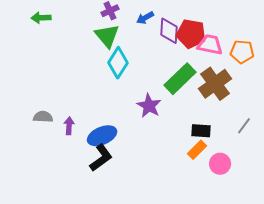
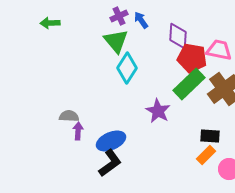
blue arrow: (145, 18) -> (141, 20), moved, turned 84
red pentagon: (191, 34) -> (192, 58), moved
gray semicircle: (43, 117) -> (69, 116), moved

